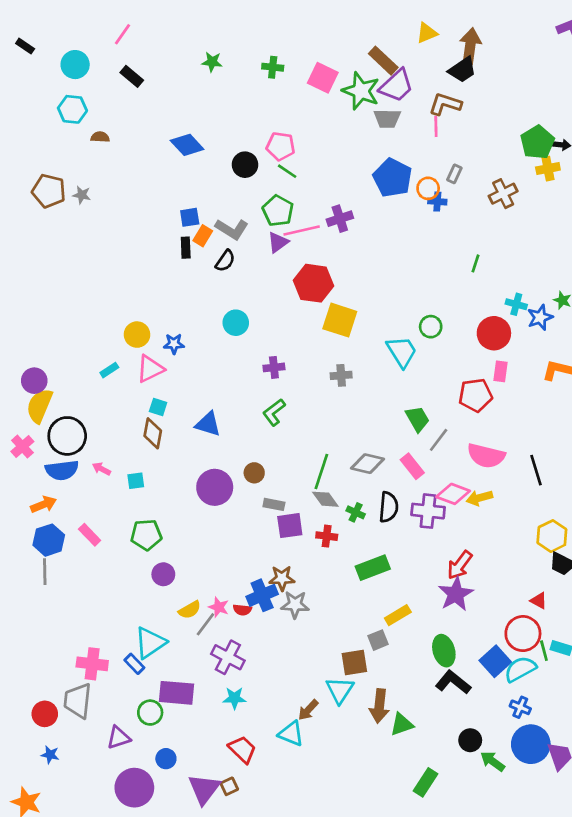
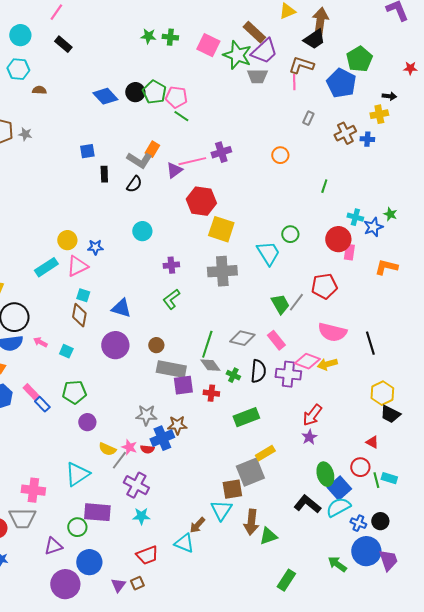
green star: (212, 62) -> (148, 36), moved
green pentagon: (537, 142) -> (359, 59), moved
black circle: (245, 165) -> (135, 92), moved
blue pentagon: (393, 178) -> (341, 83), moved
orange circle: (428, 188) -> (280, 155), moved
blue cross: (437, 202) -> (367, 139), moved
green pentagon: (278, 211) -> (154, 92), moved
blue square: (190, 217) -> (87, 151), moved
orange rectangle: (203, 236) -> (152, 149), moved
cyan rectangle: (109, 370) -> (46, 267), size x1.6
pink rectangle: (501, 371) -> (349, 252), moved
gray cross: (341, 375) -> (222, 271), size x1.8
gray line: (439, 440) -> (296, 302), moved
cyan square: (136, 481) -> (66, 351), turned 32
purple circle: (215, 487) -> (115, 345), moved
gray rectangle: (274, 504) -> (171, 369), size x1.8
purple star: (456, 594) -> (309, 437), size x0.6
gray star: (295, 605) -> (146, 415), moved
yellow semicircle: (190, 610) -> (107, 449), turned 54
red circle: (523, 634) -> (360, 467), size x0.7
gray square: (378, 640) -> (250, 472), size x1.8
green ellipse: (444, 651) -> (325, 474), moved
blue rectangle: (134, 664) -> (42, 404), moved
cyan semicircle: (520, 669) -> (338, 507), moved
gray trapezoid: (78, 701) -> (22, 518), turned -96
black circle: (470, 740) -> (380, 521), moved
red trapezoid: (242, 749) -> (147, 555), turned 115
blue circle: (166, 759) -> (89, 562), size x1.6
purple triangle: (204, 789) -> (118, 585), size x0.6

